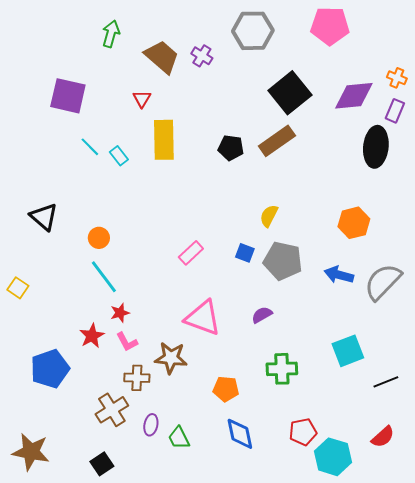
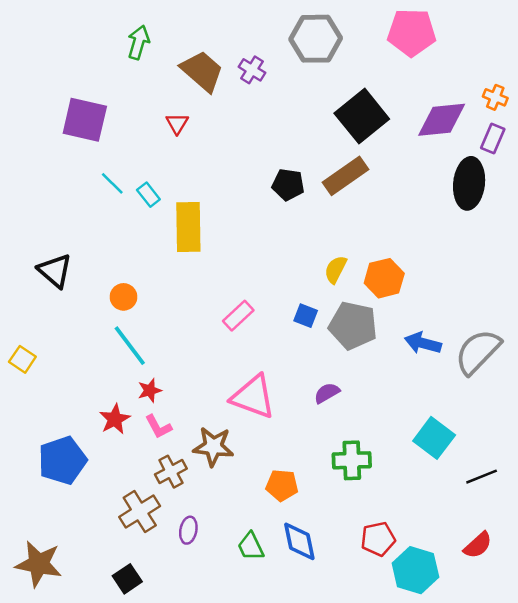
yellow rectangle: (164, 140) -> (188, 227), moved
orange hexagon: (354, 223) -> (384, 278), moved
cyan square: (348, 351) -> (434, 438), turned -32
brown cross: (137, 378) -> (171, 472), turned -30
green trapezoid: (179, 438) -> (251, 546), moved

